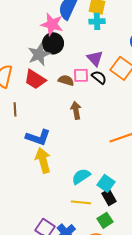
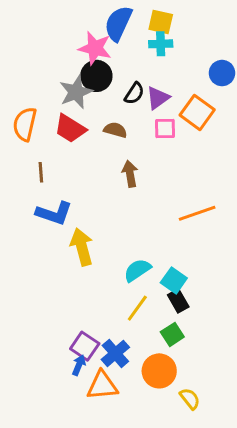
purple triangle: (95, 58) -> (158, 98), turned 36
pink square: (81, 75) -> (165, 129), moved
black semicircle: (99, 77) -> (134, 93), moved, turned 84
blue L-shape: (38, 137) -> (54, 213), moved
yellow line: (81, 202) -> (137, 308), turned -60

